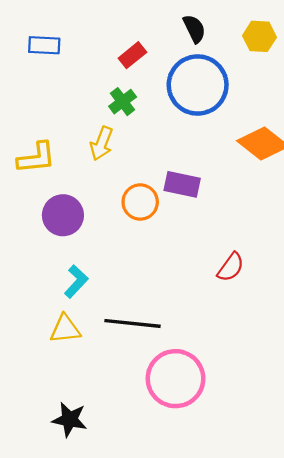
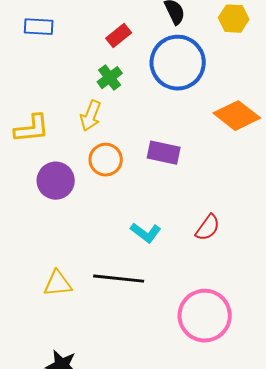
orange circle: (140, 202) -> (106, 160), moved
cyan L-shape: (76, 281) -> (146, 233), moved, turned 84
pink circle: (176, 379) -> (205, 316), moved

